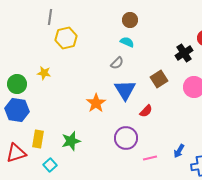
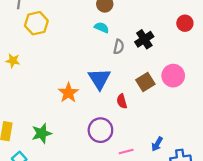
black cross: (184, 53) -> (144, 39), moved
gray semicircle: (117, 63) -> (119, 47), moved, turned -32
brown square: (159, 79) -> (145, 82), moved
red semicircle: (146, 111) -> (122, 101), turned 120

